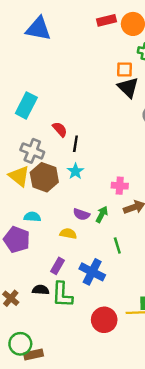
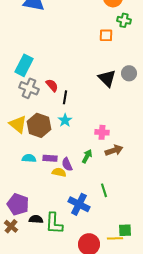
black triangle: (128, 87) -> (107, 78), moved
gray cross: (32, 151) -> (29, 88), moved
purple semicircle: (81, 214) -> (67, 164), moved, turned 48
purple pentagon: (17, 240) -> (18, 204), moved
green line: (117, 246) -> (104, 190), moved
purple rectangle: (57, 266) -> (50, 158), moved, turned 64

